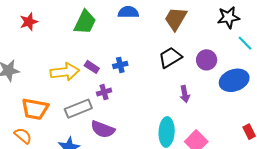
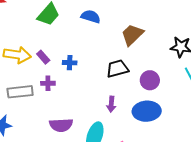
blue ellipse: (234, 80) -> (147, 111), moved
purple arrow: (185, 94) -> (111, 104), moved
purple semicircle: (103, 129) -> (61, 125), moved, turned -40

